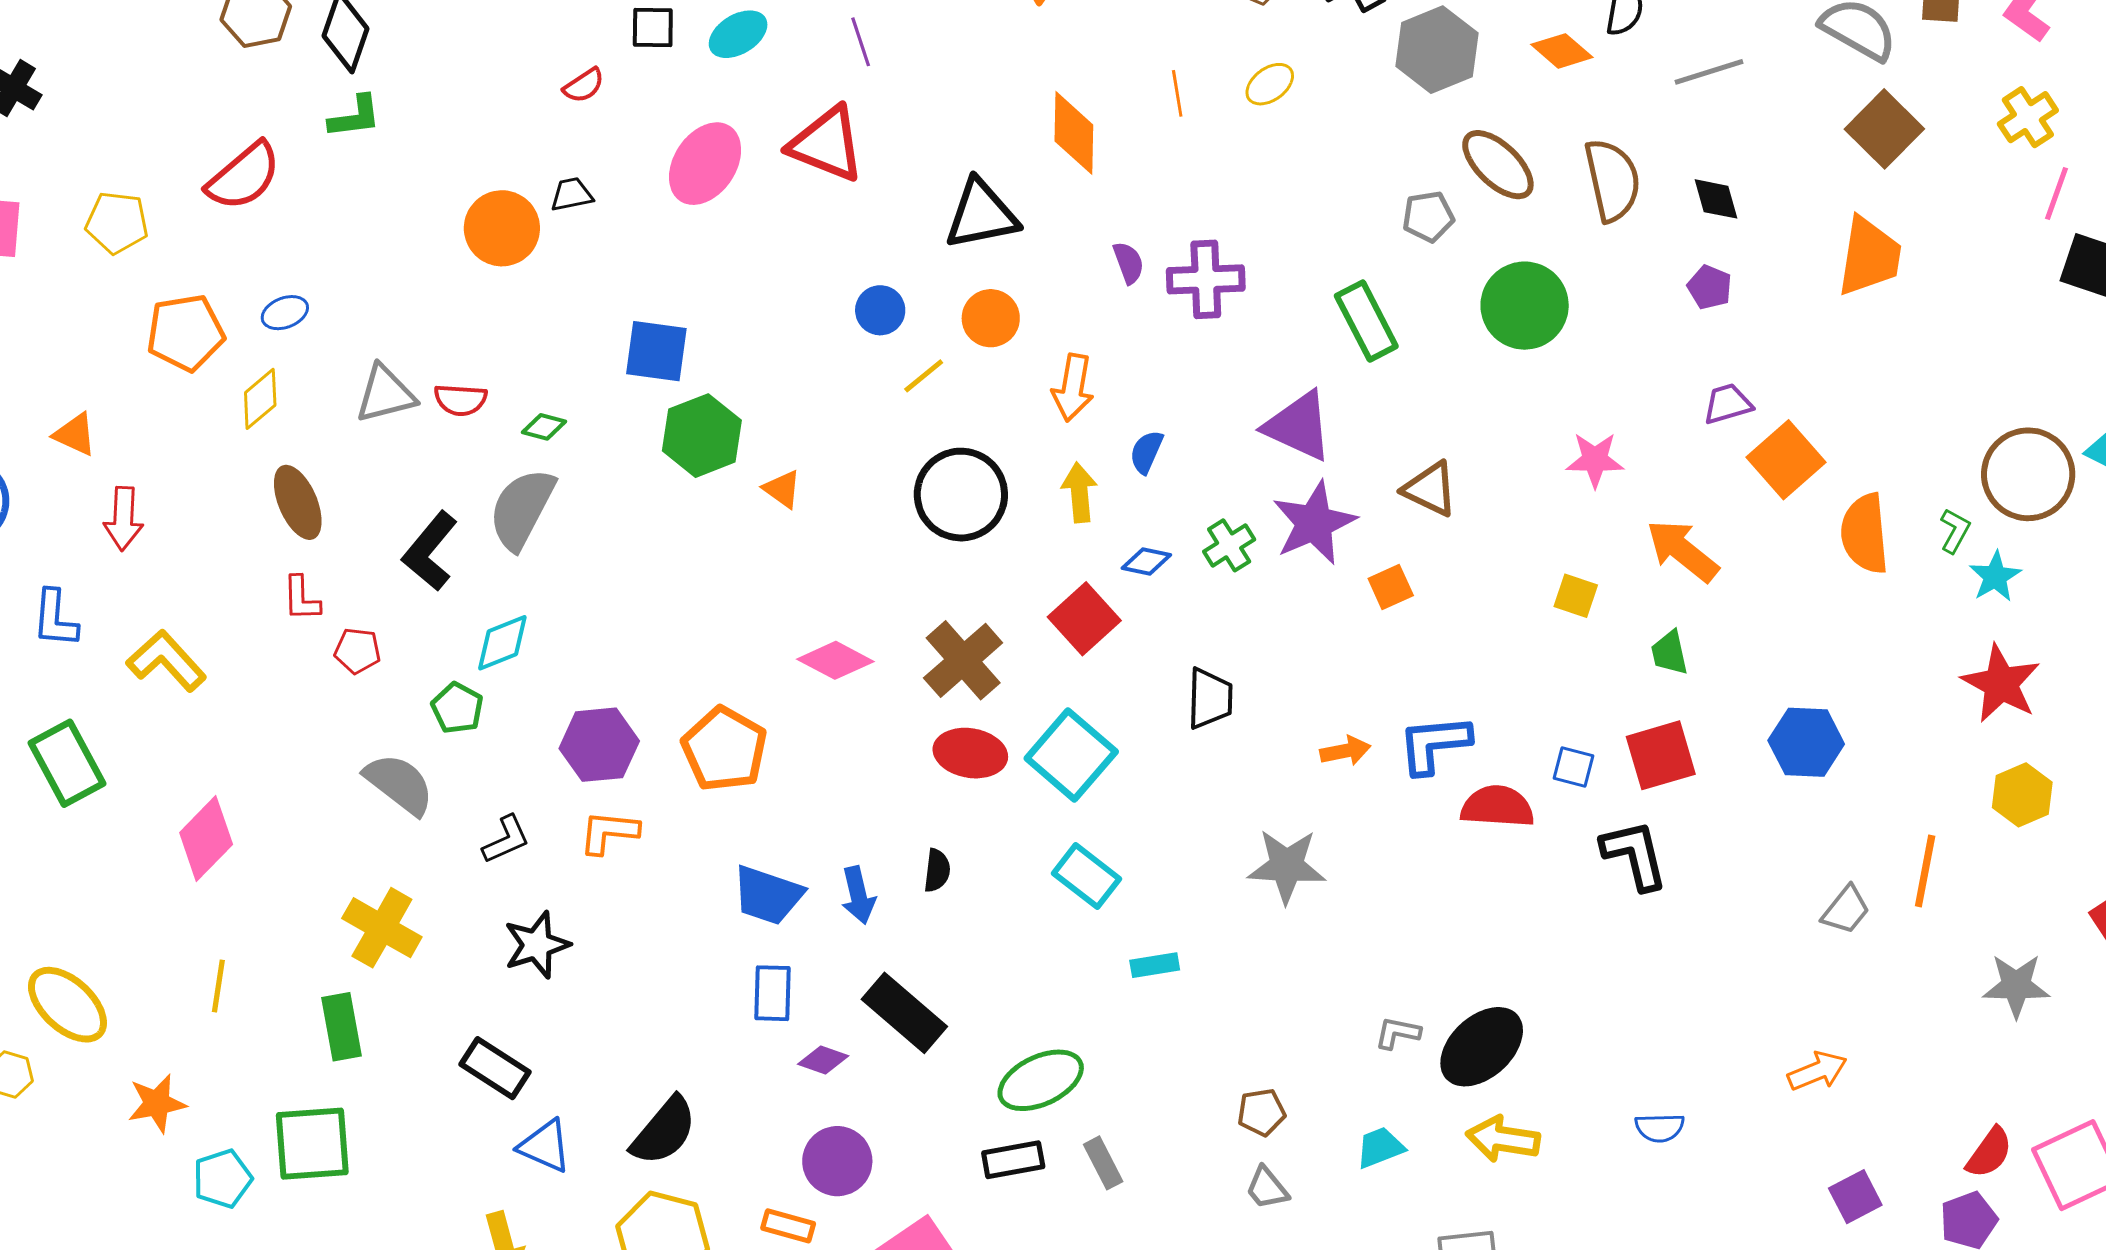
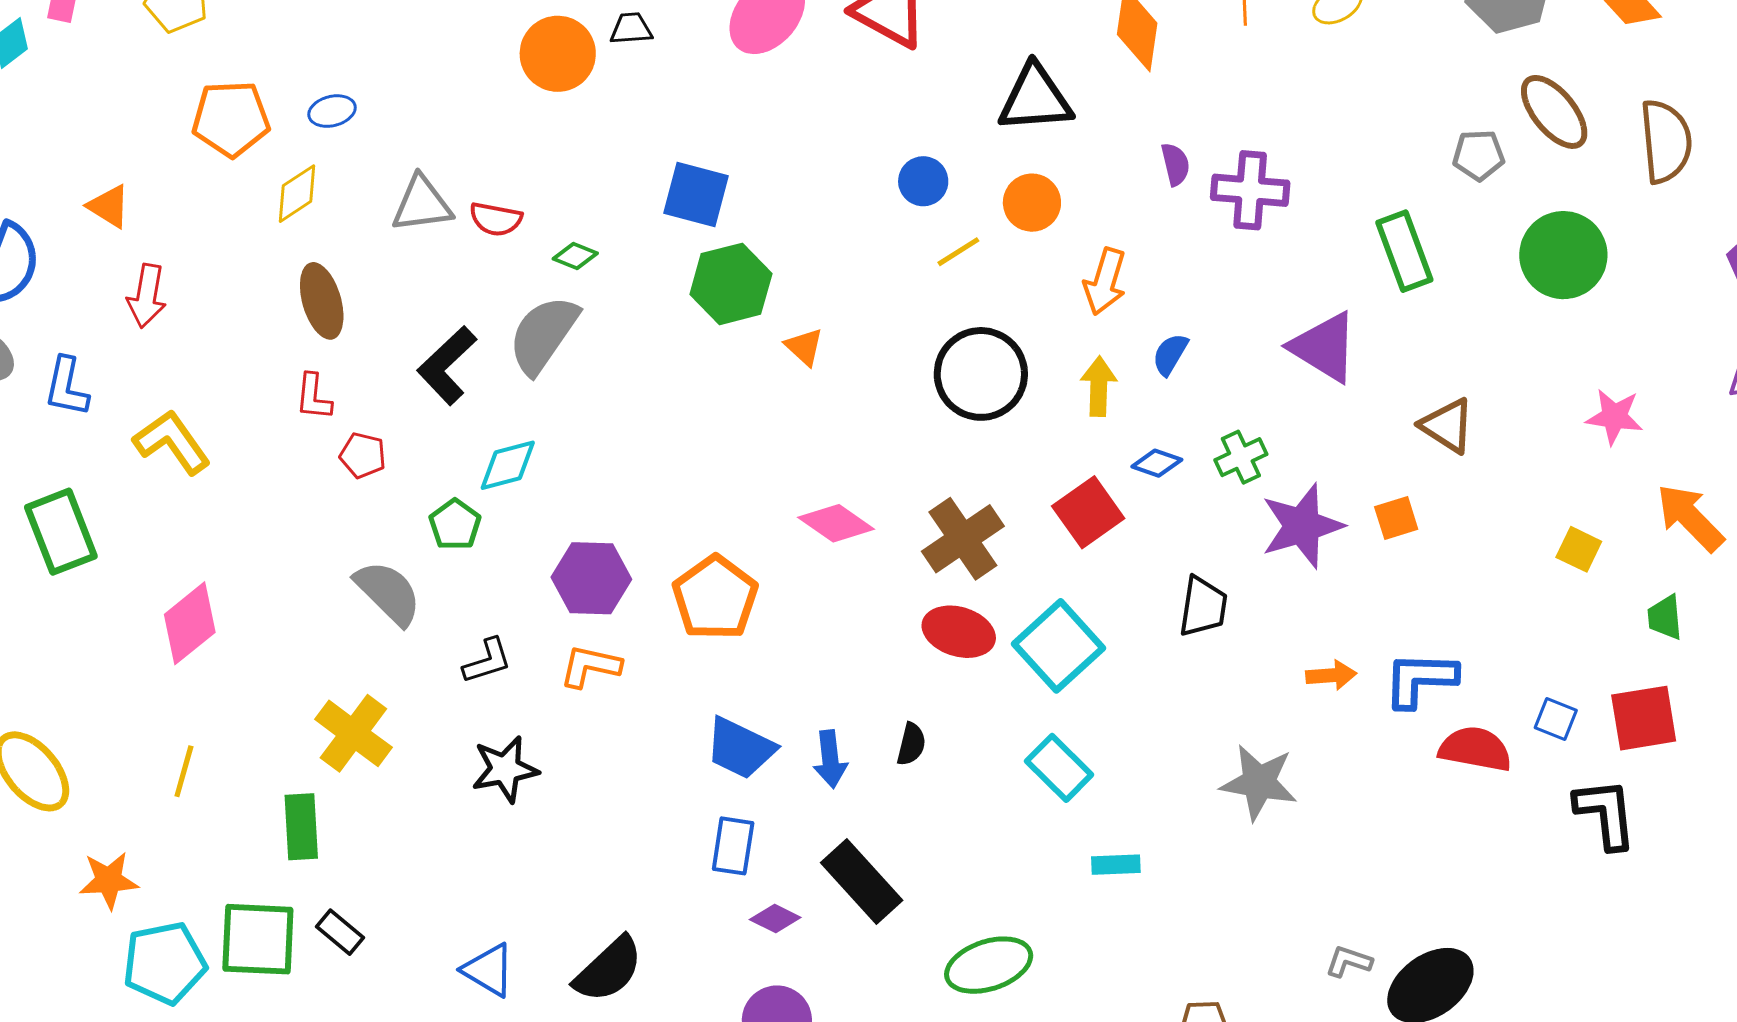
purple star: (1314, 523) -> (1302, 526), moved
black rectangle: (495, 1068) -> (340, 932), moved, size x0.7
cyan pentagon: (223, 1179) -> (165, 963), size x1.4

